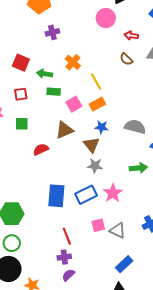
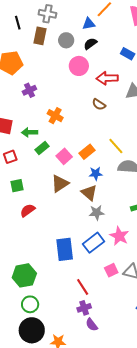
red arrow: (131, 36) -> (107, 78), size x1.5
brown semicircle: (126, 59) -> (99, 104), moved
yellow line: (96, 81) -> (116, 146), moved
green rectangle: (54, 92) -> (42, 148), turned -32
red semicircle: (41, 149) -> (28, 210), moved
purple semicircle: (68, 275) -> (92, 325), turned -72

